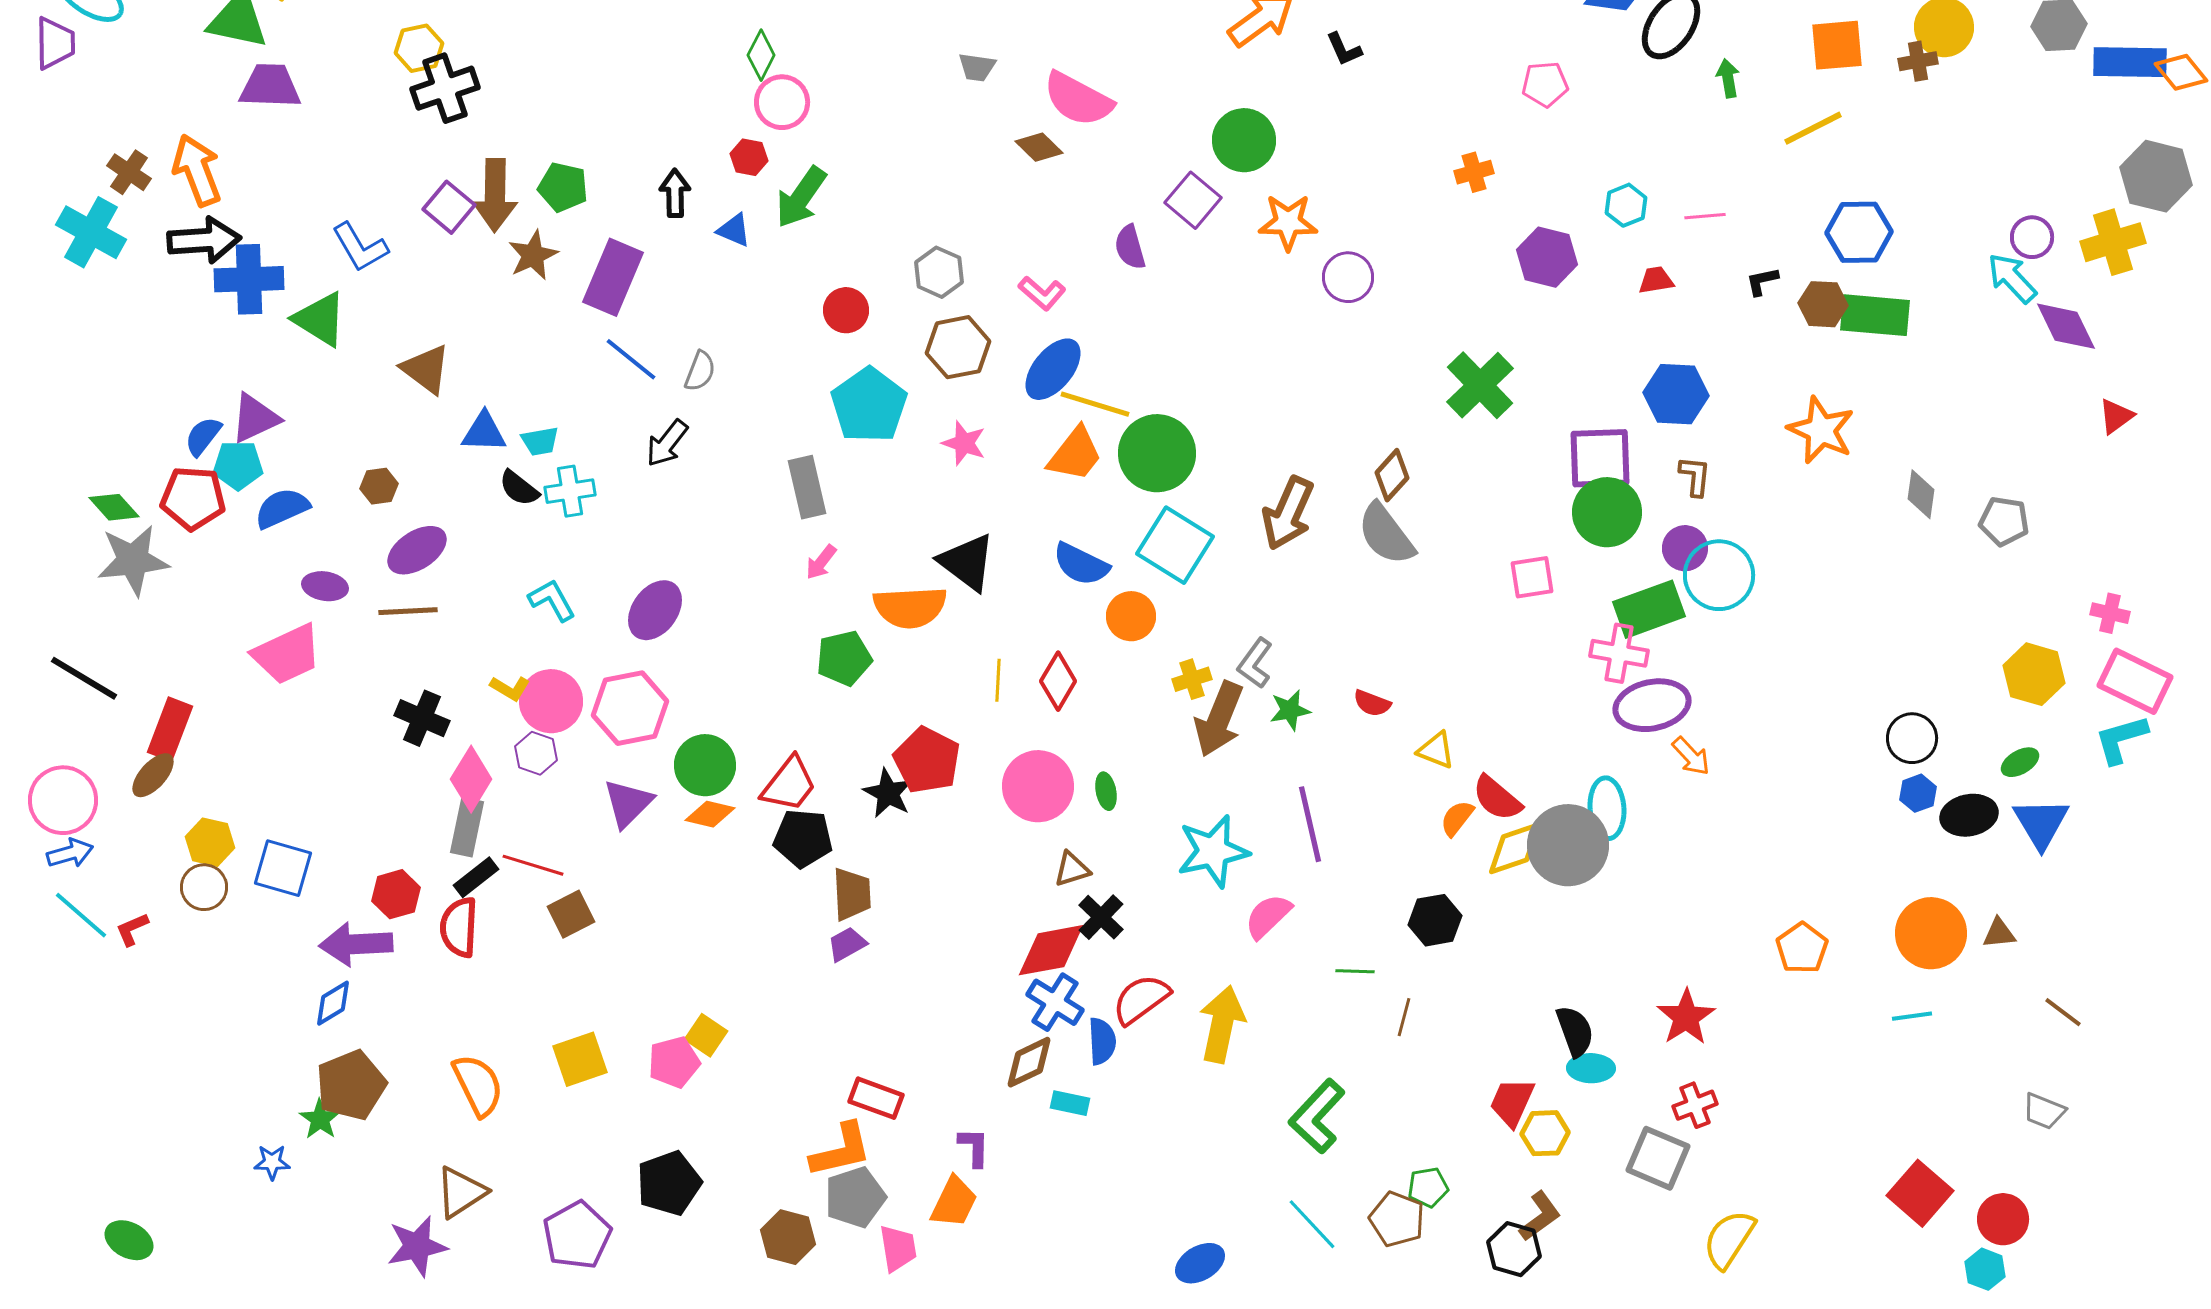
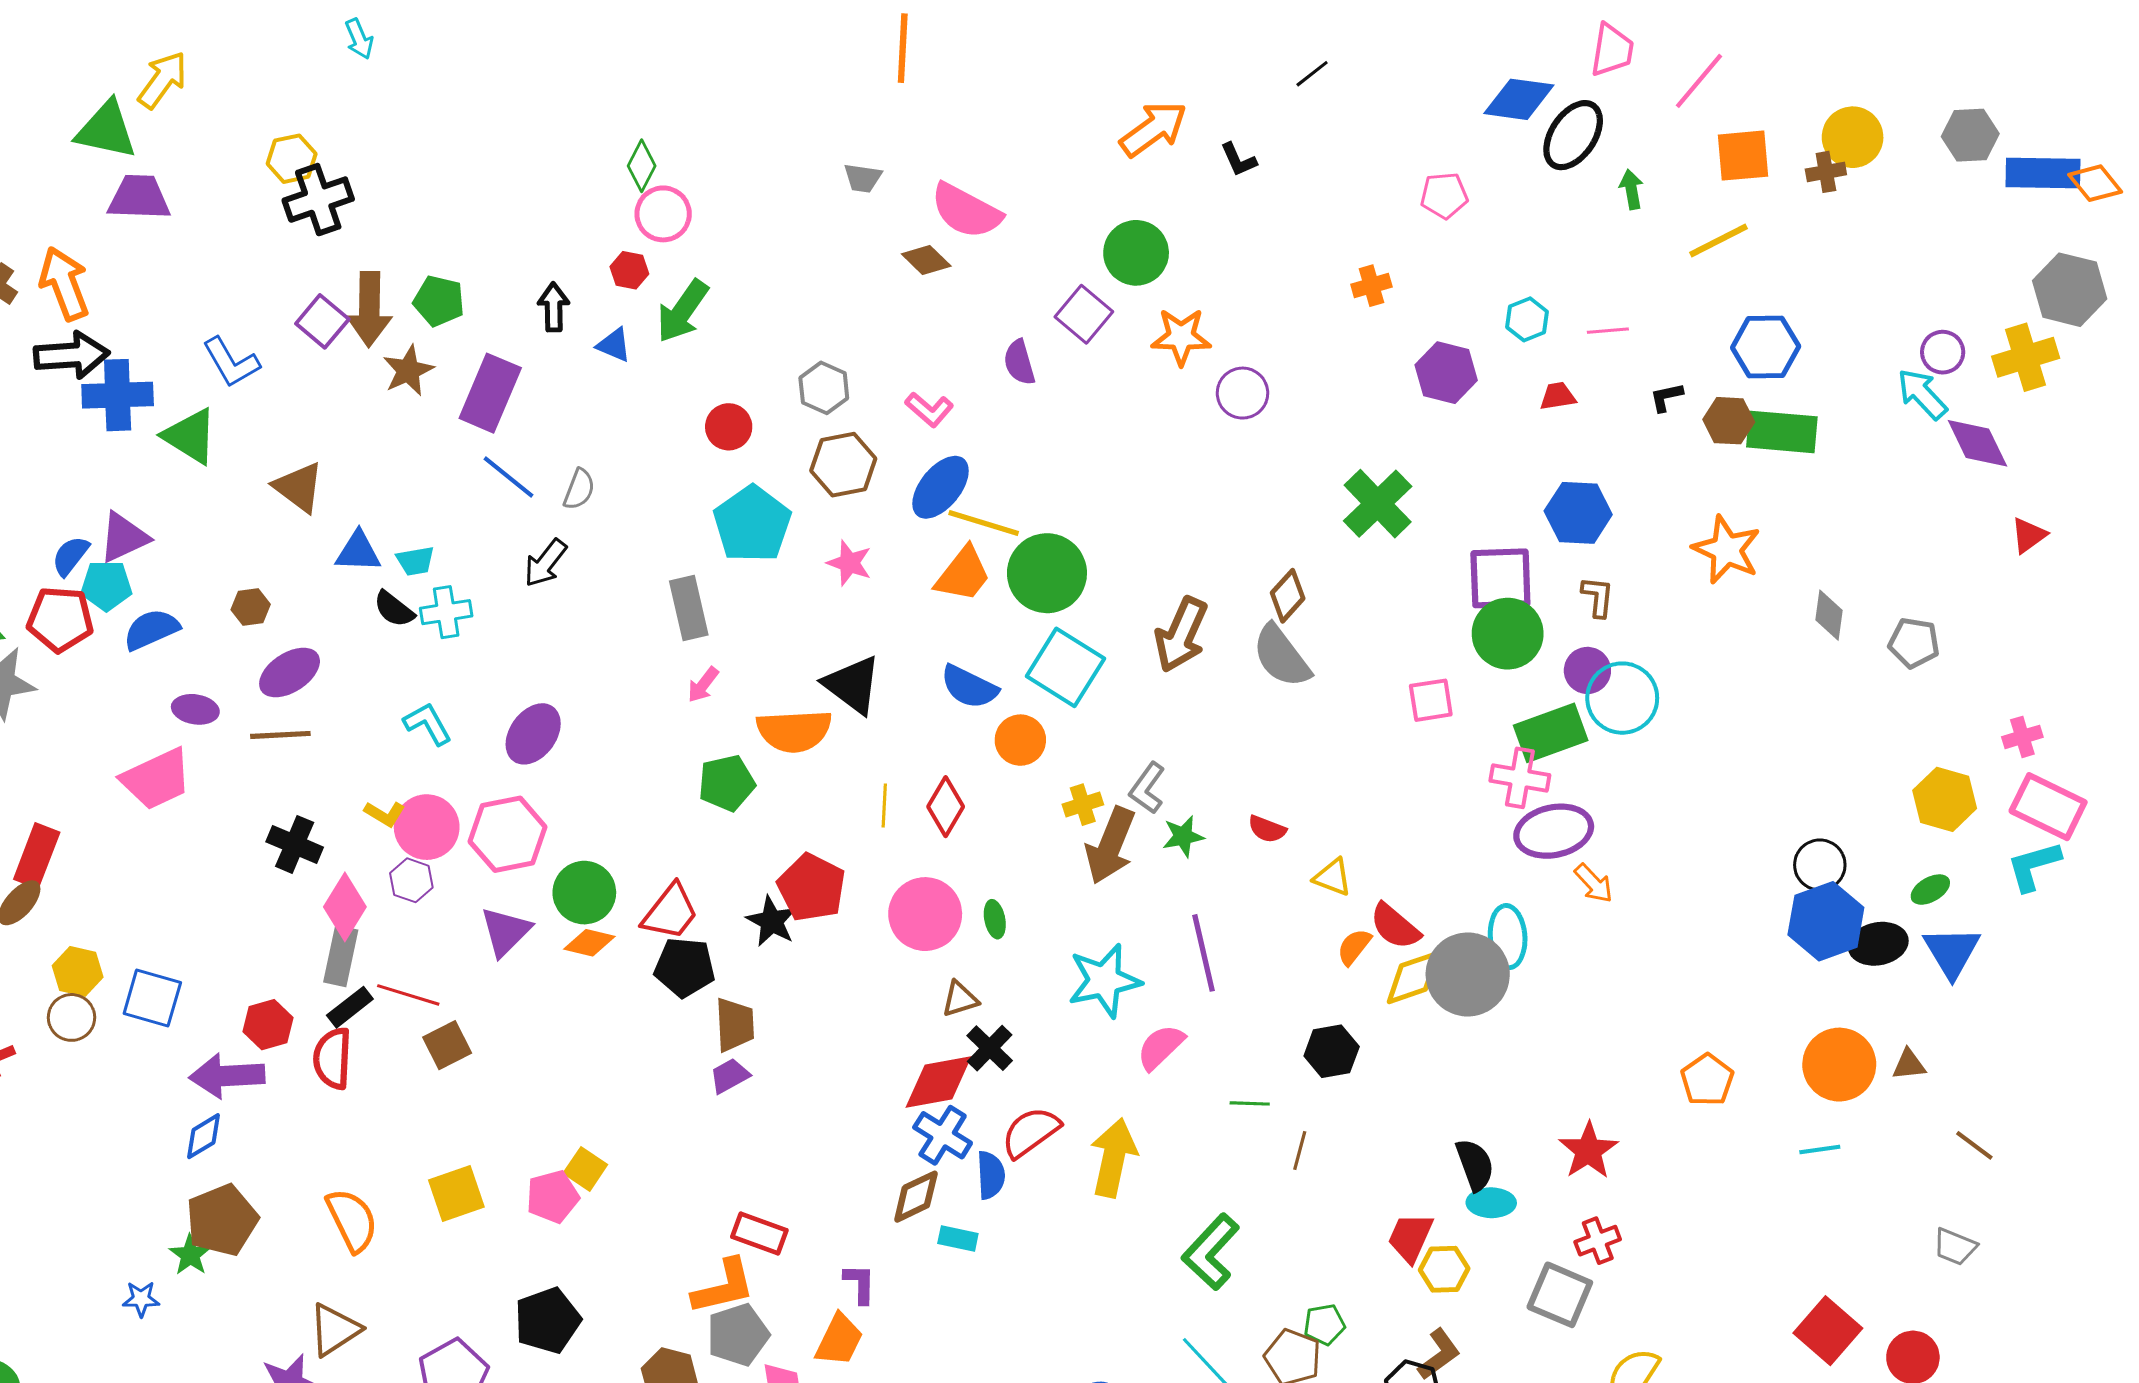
pink cross: (2110, 613) -> (2022, 737), turned -30
blue hexagon: (1918, 793) -> (1826, 921), size x2.0

